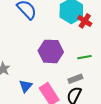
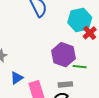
purple hexagon: (51, 51) -> (63, 55), moved

